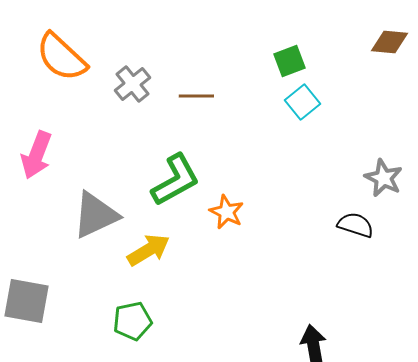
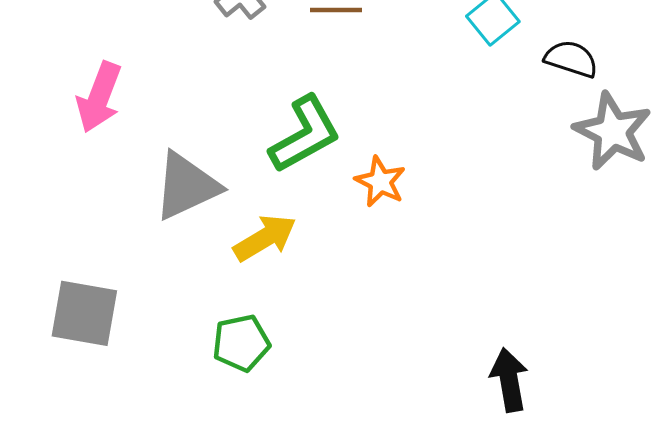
gray star: (383, 178) -> (613, 131), size x1.4
black semicircle: (355, 225) -> (571, 59), moved

